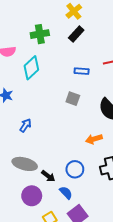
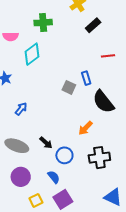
black rectangle: (76, 34) -> (93, 25), moved
blue rectangle: (82, 71) -> (86, 78), moved, turned 64
orange arrow: (94, 139) -> (85, 128), turned -35
black arrow: (48, 176) -> (46, 143), moved

